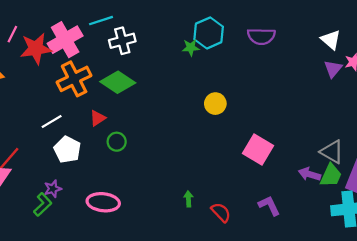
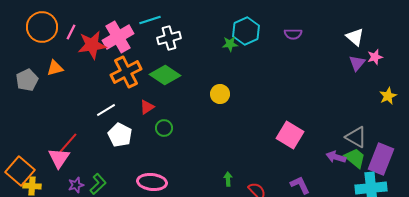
purple semicircle: (261, 36) -> (293, 34), size x0.7
yellow circle: (215, 104) -> (220, 94), moved
green trapezoid: (331, 175) -> (355, 158), turned -75
purple star: (53, 189) -> (76, 185), moved

